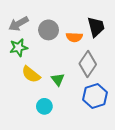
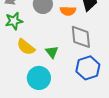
gray diamond: (88, 64) -> (81, 37), turned -40
cyan circle: (44, 106) -> (39, 78), size x1.5

